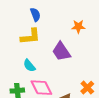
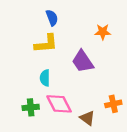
cyan semicircle: (29, 66) -> (45, 78), turned 40
orange cross: (87, 88) -> (113, 104), turned 32

